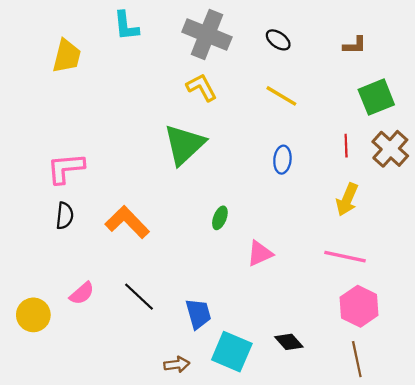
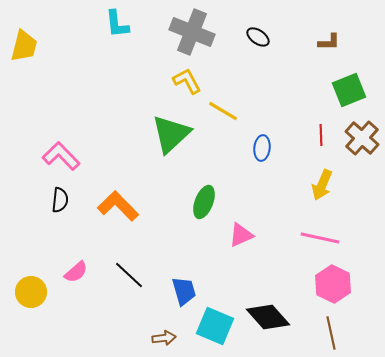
yellow trapezoid: (67, 56) -> (24, 46), moved
yellow line: (281, 96) -> (223, 111), moved
pink L-shape: (66, 168) -> (61, 156), turned 51
green ellipse: (220, 218) -> (204, 202), size x1.5
black diamond: (289, 342) -> (268, 317), size x1.6

